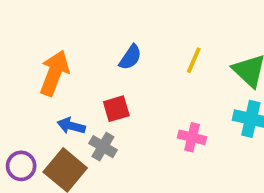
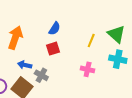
yellow line: (194, 60) -> (91, 41), moved
red square: (116, 109) -> (53, 49), moved

